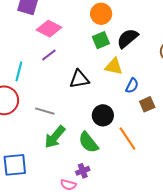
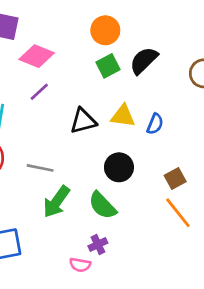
yellow triangle: (114, 66) -> (123, 116), moved
brown square: (147, 104) -> (175, 179), moved
orange line: (127, 139) -> (178, 213), moved

